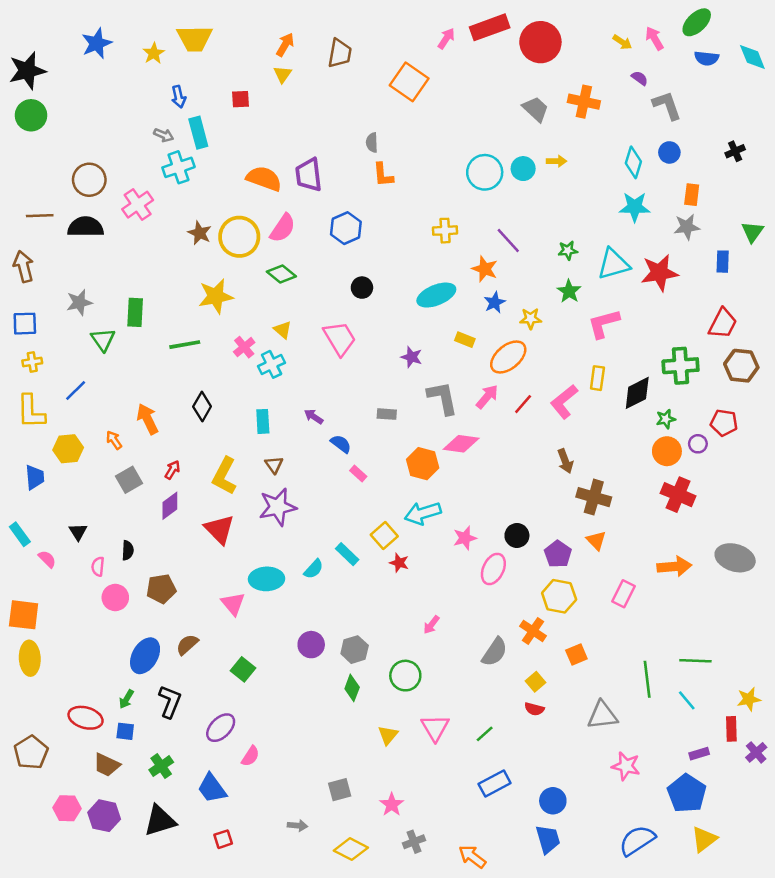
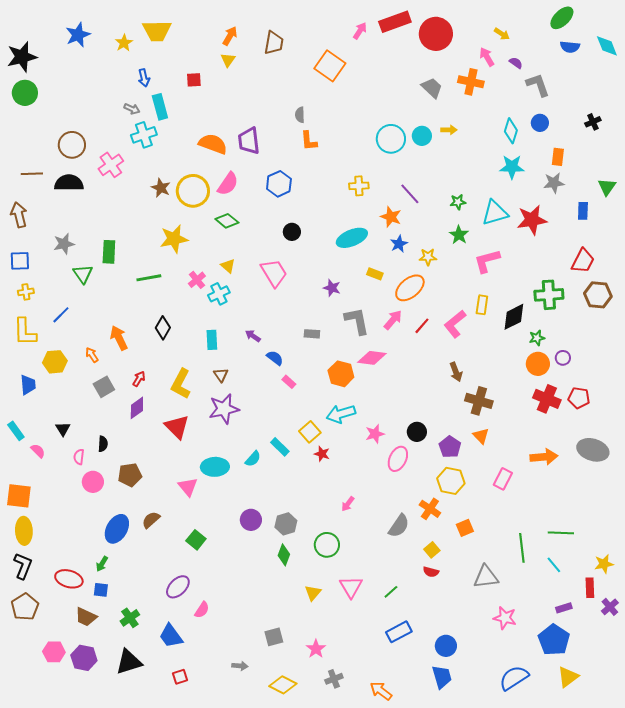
pink arrow: (655, 38) -> (487, 57), moved
red pentagon: (724, 423) -> (579, 398), moved
black L-shape: (170, 702) -> (23, 566), moved

